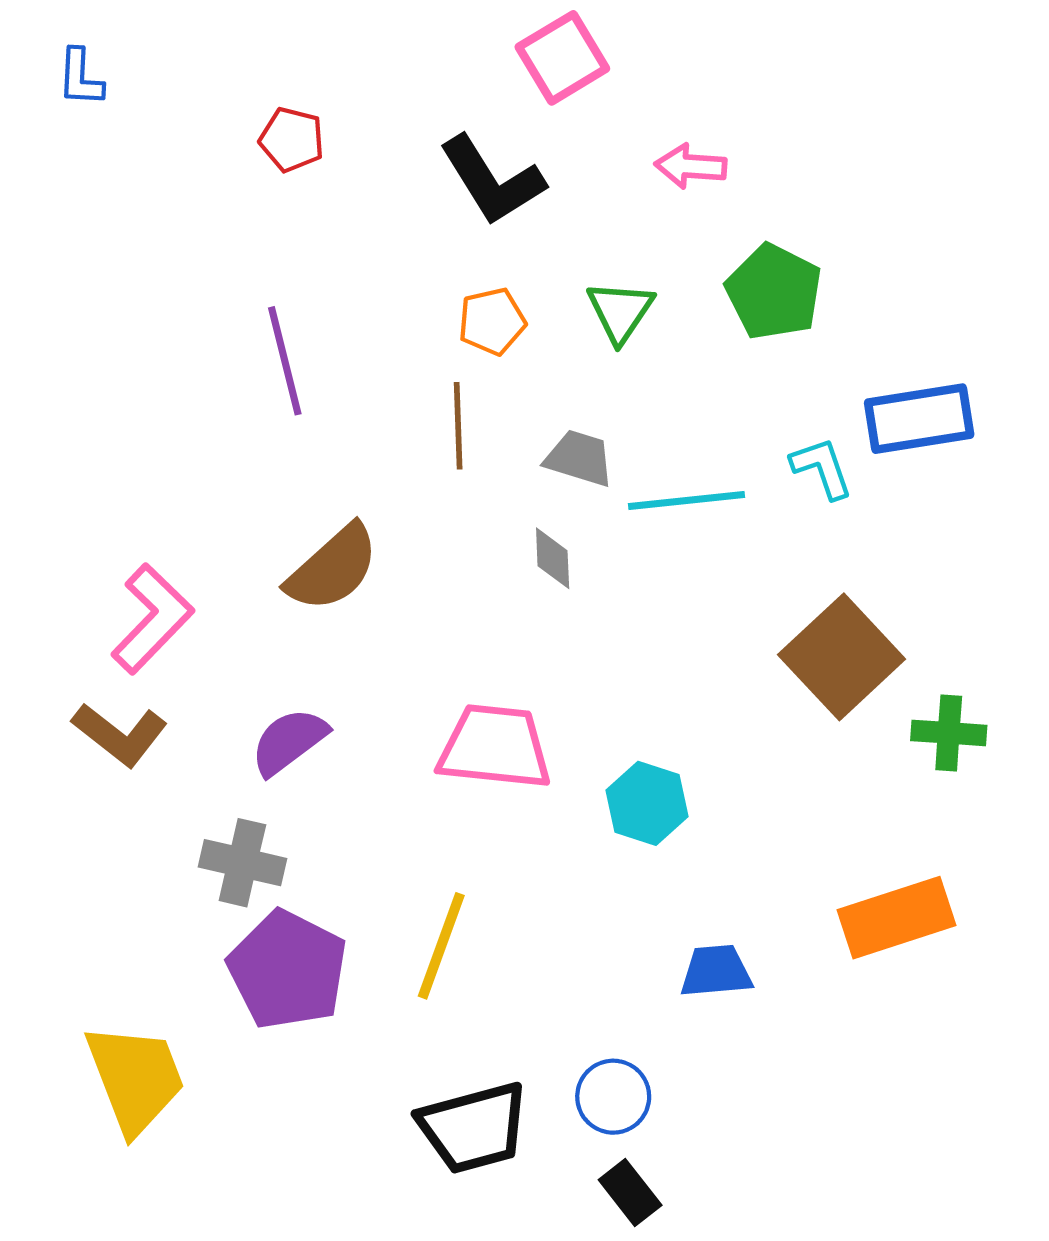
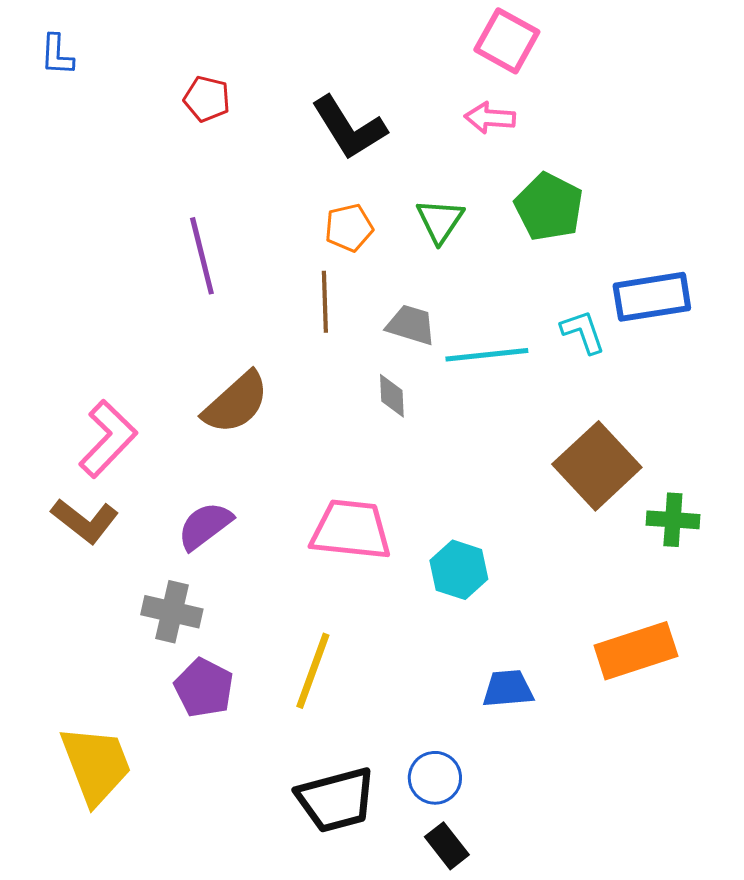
pink square: (562, 58) -> (507, 41), moved, turned -30
purple pentagon: (288, 970) -> (204, 688), size x0.7

